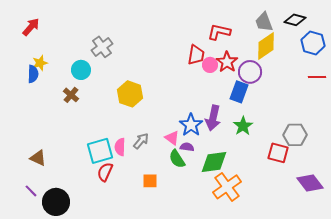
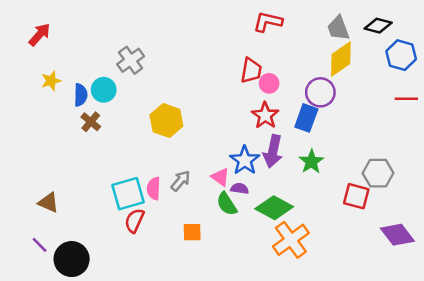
red L-shape: (219, 32) -> (268, 22), moved
red star: (227, 62) -> (265, 115), moved
blue semicircle: (33, 74) -> (81, 95), moved
green diamond: (214, 162) -> (274, 208), turned 36

